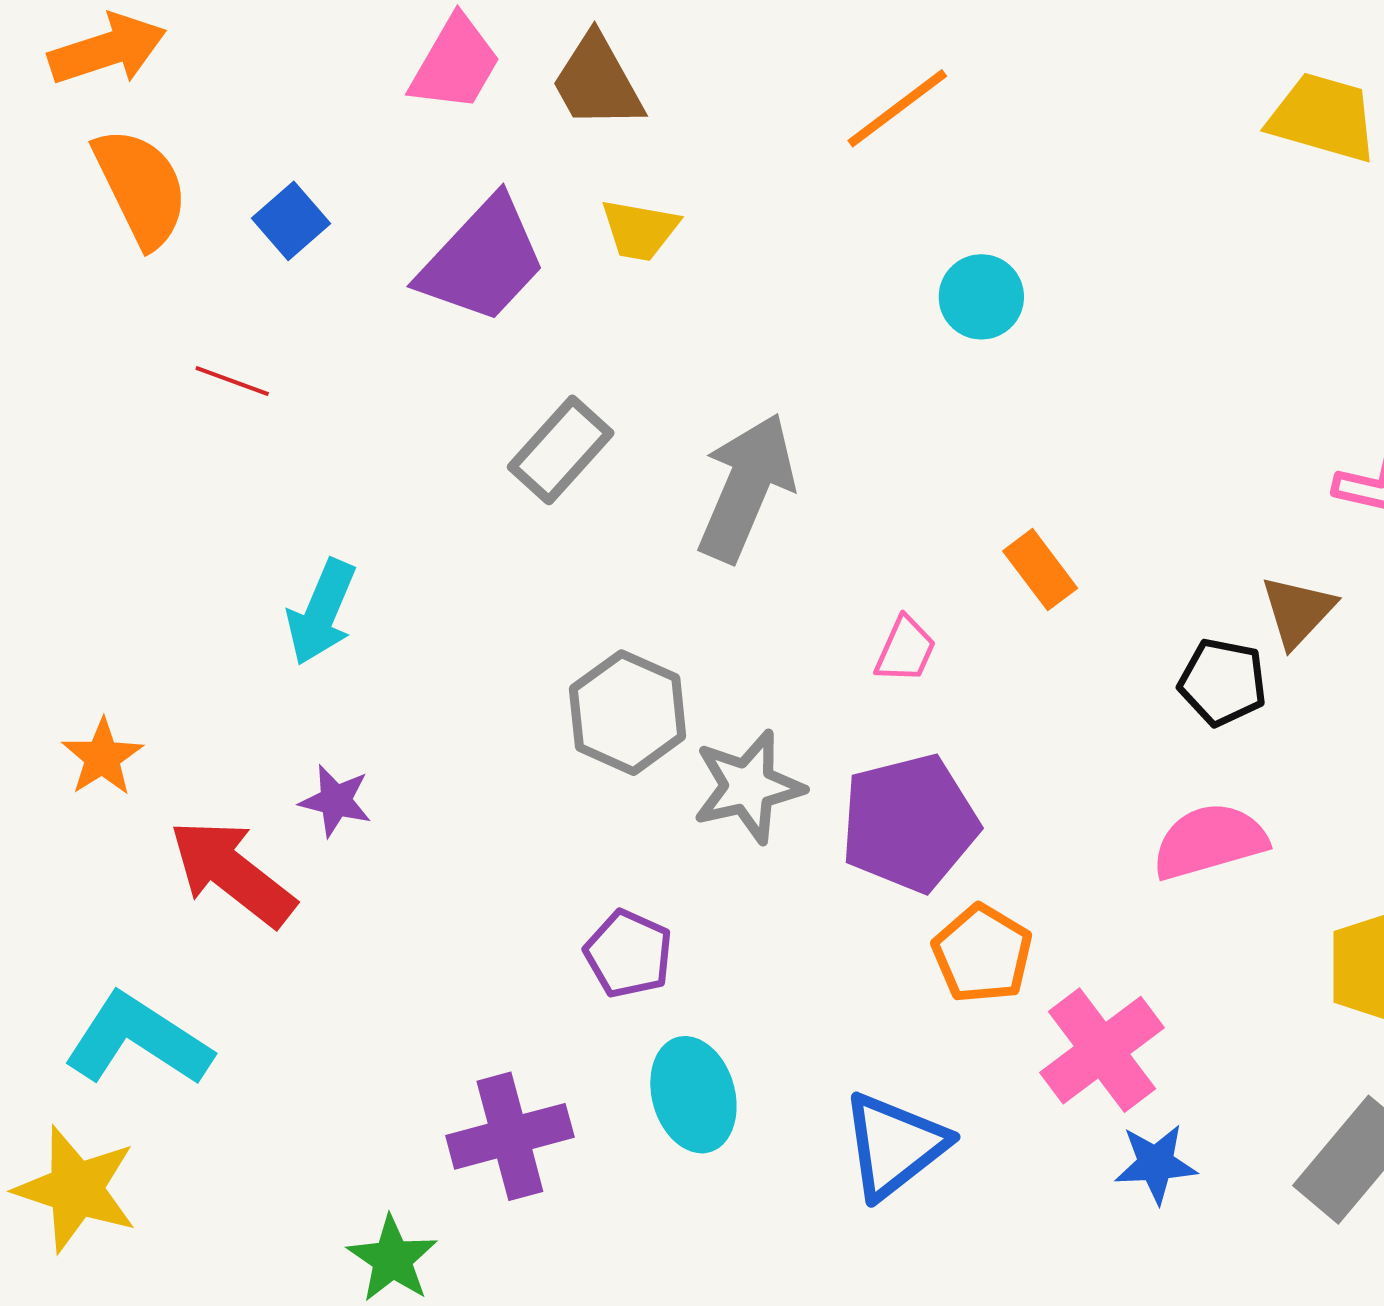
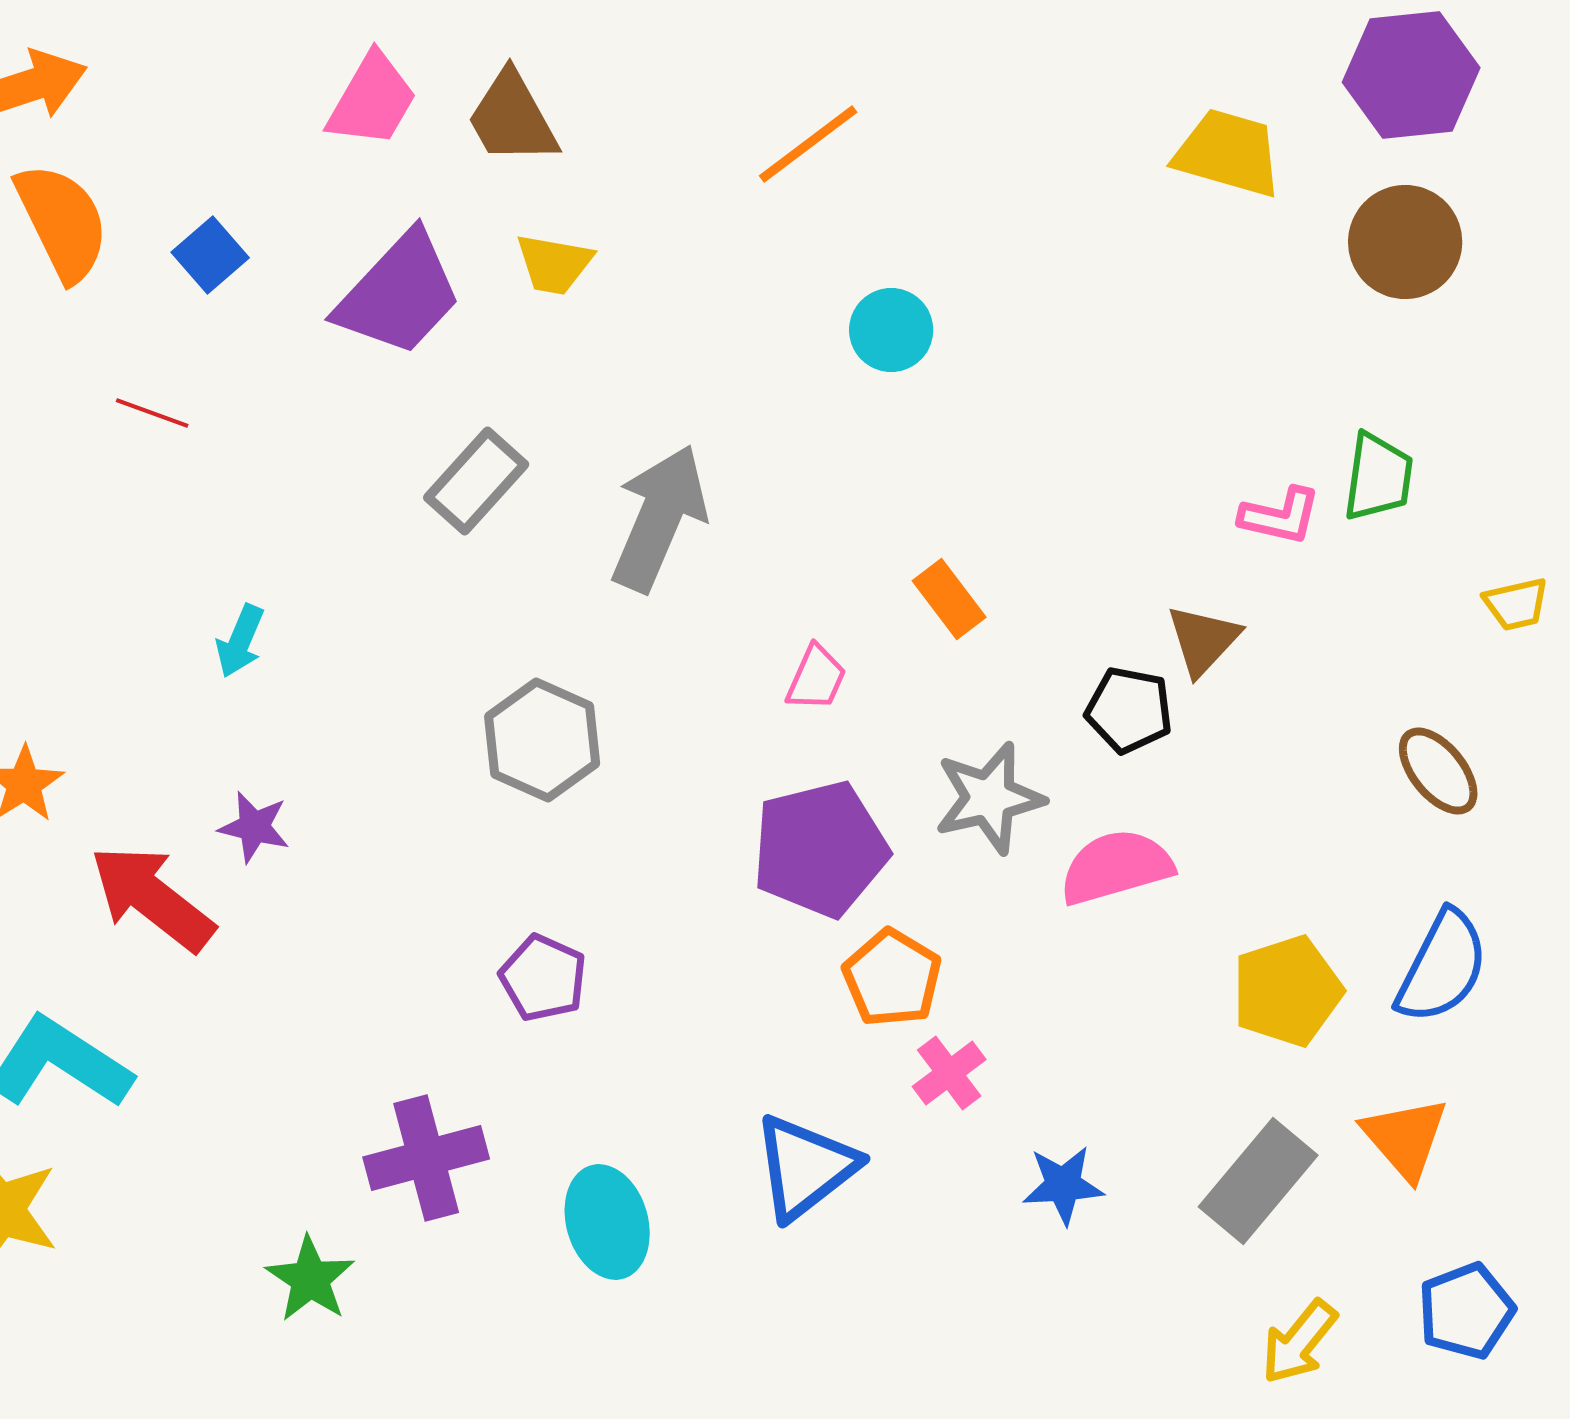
cyan arrow: (321, 612) -> (240, 641), size x0.7
gray star: (748, 787) -> (989, 798), moved
pink cross: (1102, 1050) -> (949, 1073), moved, size x0.6
cyan ellipse: (693, 1095) -> (607, 1222), moved

